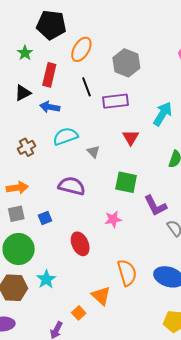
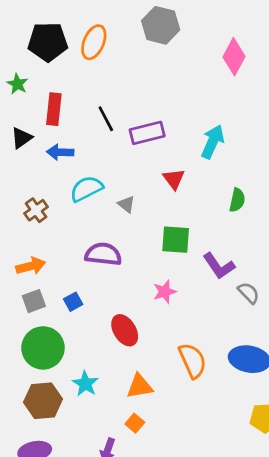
orange ellipse: (81, 49) -> (94, 42), moved
gray hexagon: (126, 63) -> (161, 25), moved
orange triangle: (101, 296) -> (140, 386), moved, turned -45

